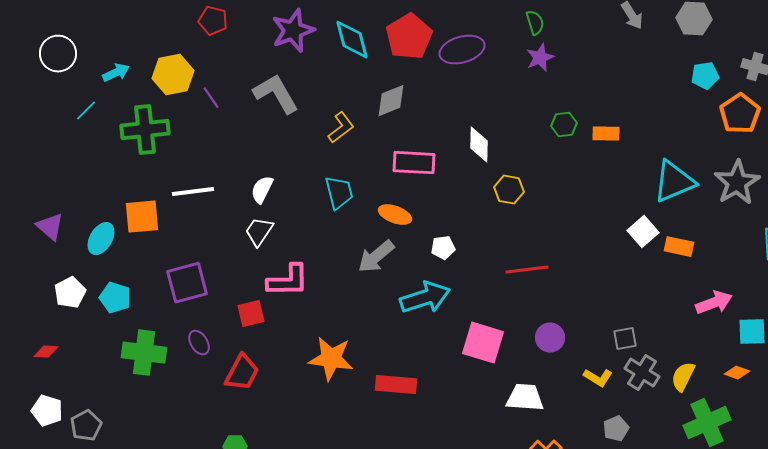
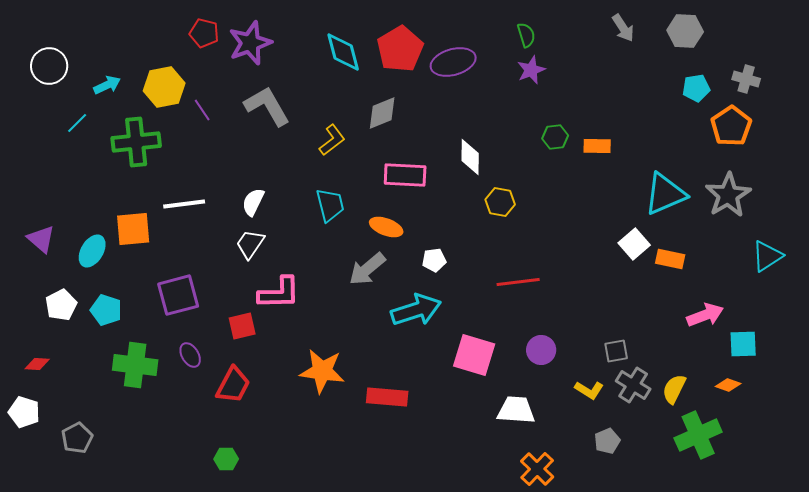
purple star: (293, 31) -> (250, 43), moved
white pentagon: (47, 411) -> (24, 412), moved

